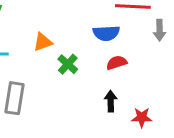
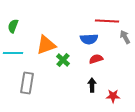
gray arrow: (159, 30) -> (125, 37), turned 152
orange triangle: (43, 42) -> (46, 45), size x1.5

